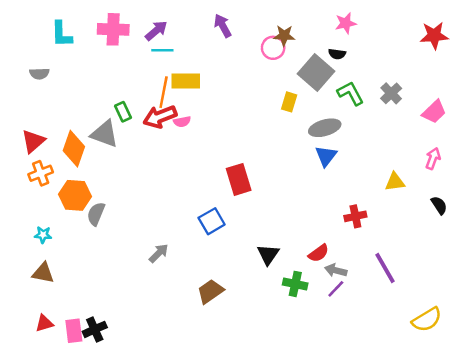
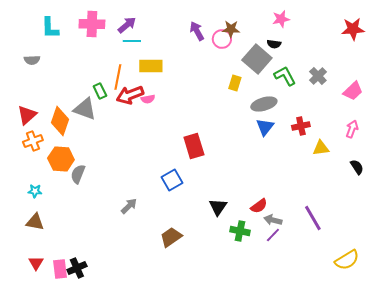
purple arrow: (223, 26) -> (197, 31), moved
orange line: (164, 92) -> (118, 77), moved
red cross: (355, 216) -> (301, 126), moved
red triangle: (44, 323) -> (36, 263), turned -42

